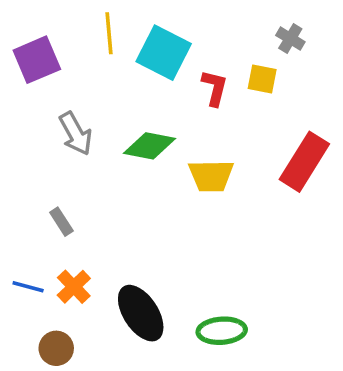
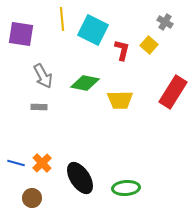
purple square: (37, 60) -> (21, 34), turned 32
yellow square: (262, 79) -> (149, 45), turned 30
gray rectangle: (61, 222) -> (39, 107), moved, turned -56

